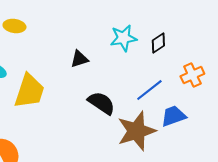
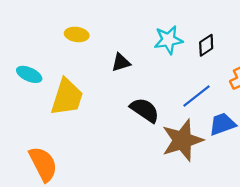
yellow ellipse: (14, 26) -> (77, 34), moved

